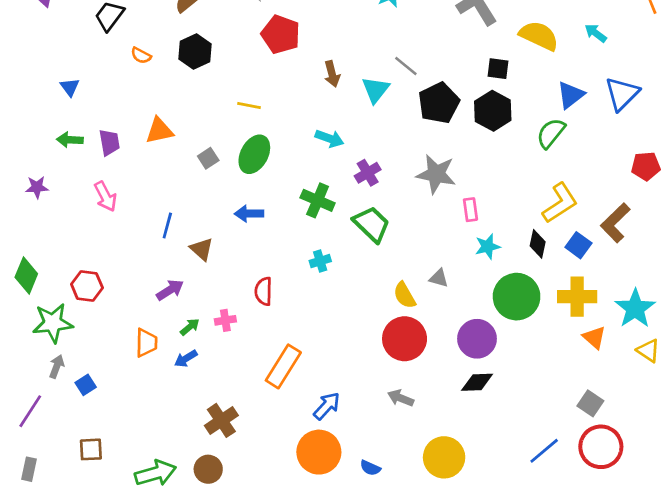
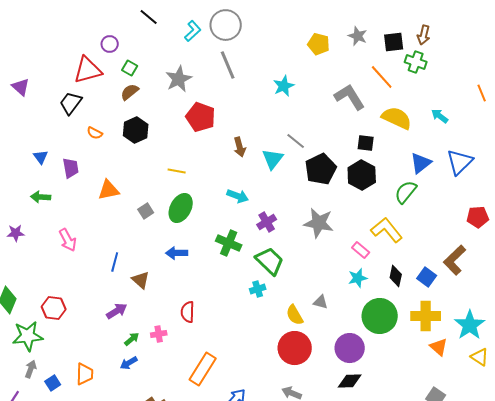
purple trapezoid: (109, 142) -> (71, 168), moved
yellow L-shape: (560, 203) -> (387, 230), moved, turned -96
pink rectangle: (470, 210) -> (361, 250), moved, turned -42
cyan cross: (320, 261) -> (258, 289), moved
orange trapezoid: (146, 343) -> (85, 374), moved

